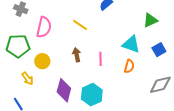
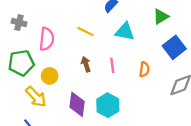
cyan triangle: (131, 44) -> (125, 32), moved
blue square: (159, 50) -> (174, 47), size x1.5
yellow arrow: (27, 78) -> (36, 97), size x1.5

